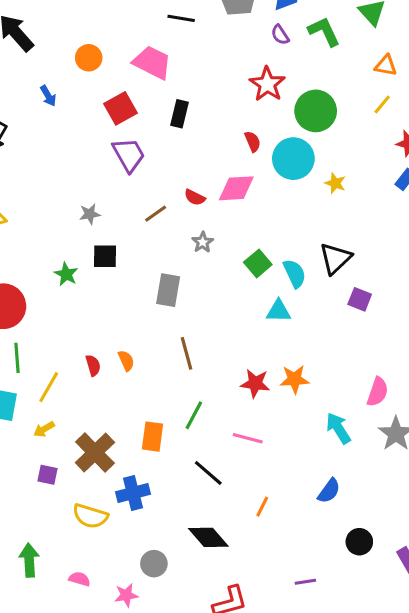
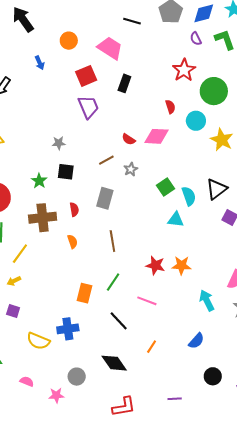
cyan circle: (293, 159) -> (196, 121), size x0.7
yellow star: (335, 183) -> (222, 140), size x1.6
brown line: (156, 214) -> (106, 160), moved
red semicircle: (93, 365) -> (74, 209), moved
brown cross: (95, 453) -> (43, 218), moved, turned 32

